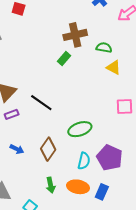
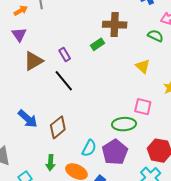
green semicircle: (104, 48) -> (155, 36), moved
purple rectangle: (12, 114) -> (65, 55), moved, turned 64
green ellipse: (80, 129) -> (124, 124), moved
blue arrow: (17, 149) -> (28, 119), size x1.5

